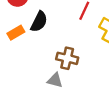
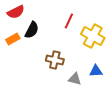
gray triangle: (55, 80) -> (75, 79), moved

